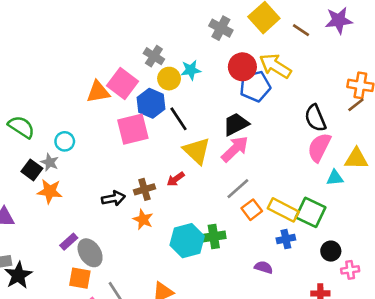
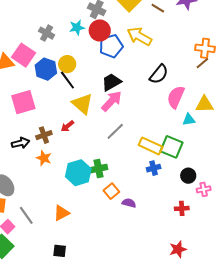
red circle: (242, 67) -> (100, 30), moved
cyan star: (191, 70) -> (77, 27), moved
yellow circle: (169, 79) -> (67, 64), moved
blue pentagon: (255, 86) -> (111, 46), moved
black semicircle: (315, 118) -> (159, 74), moved, turned -115
pink square: (133, 129) -> (23, 102), moved
orange square: (252, 210) -> (111, 191), moved
purple semicircle: (264, 267) -> (129, 203), moved

